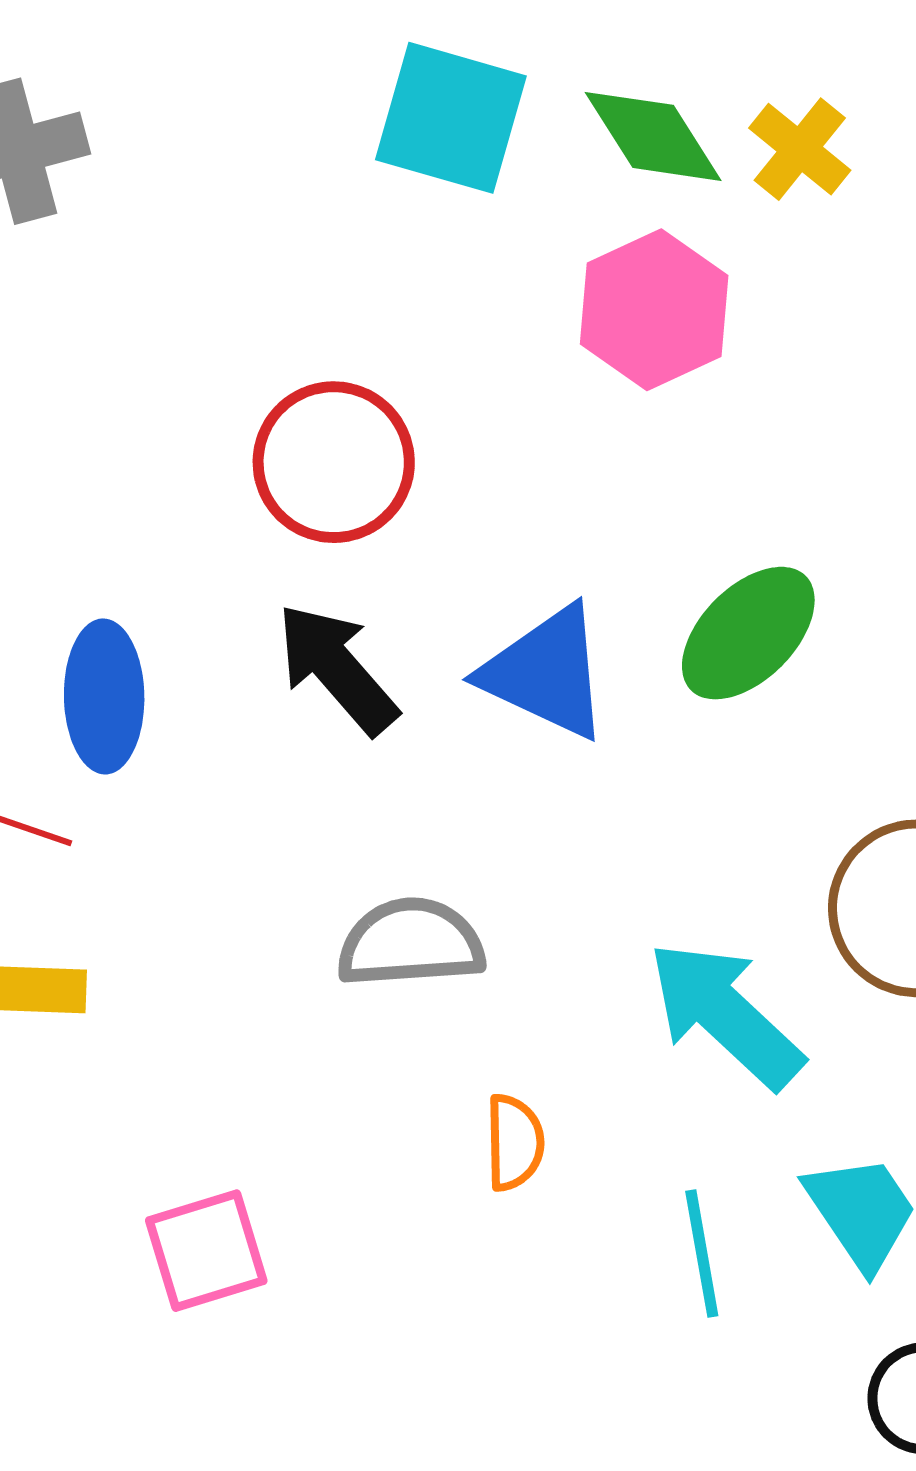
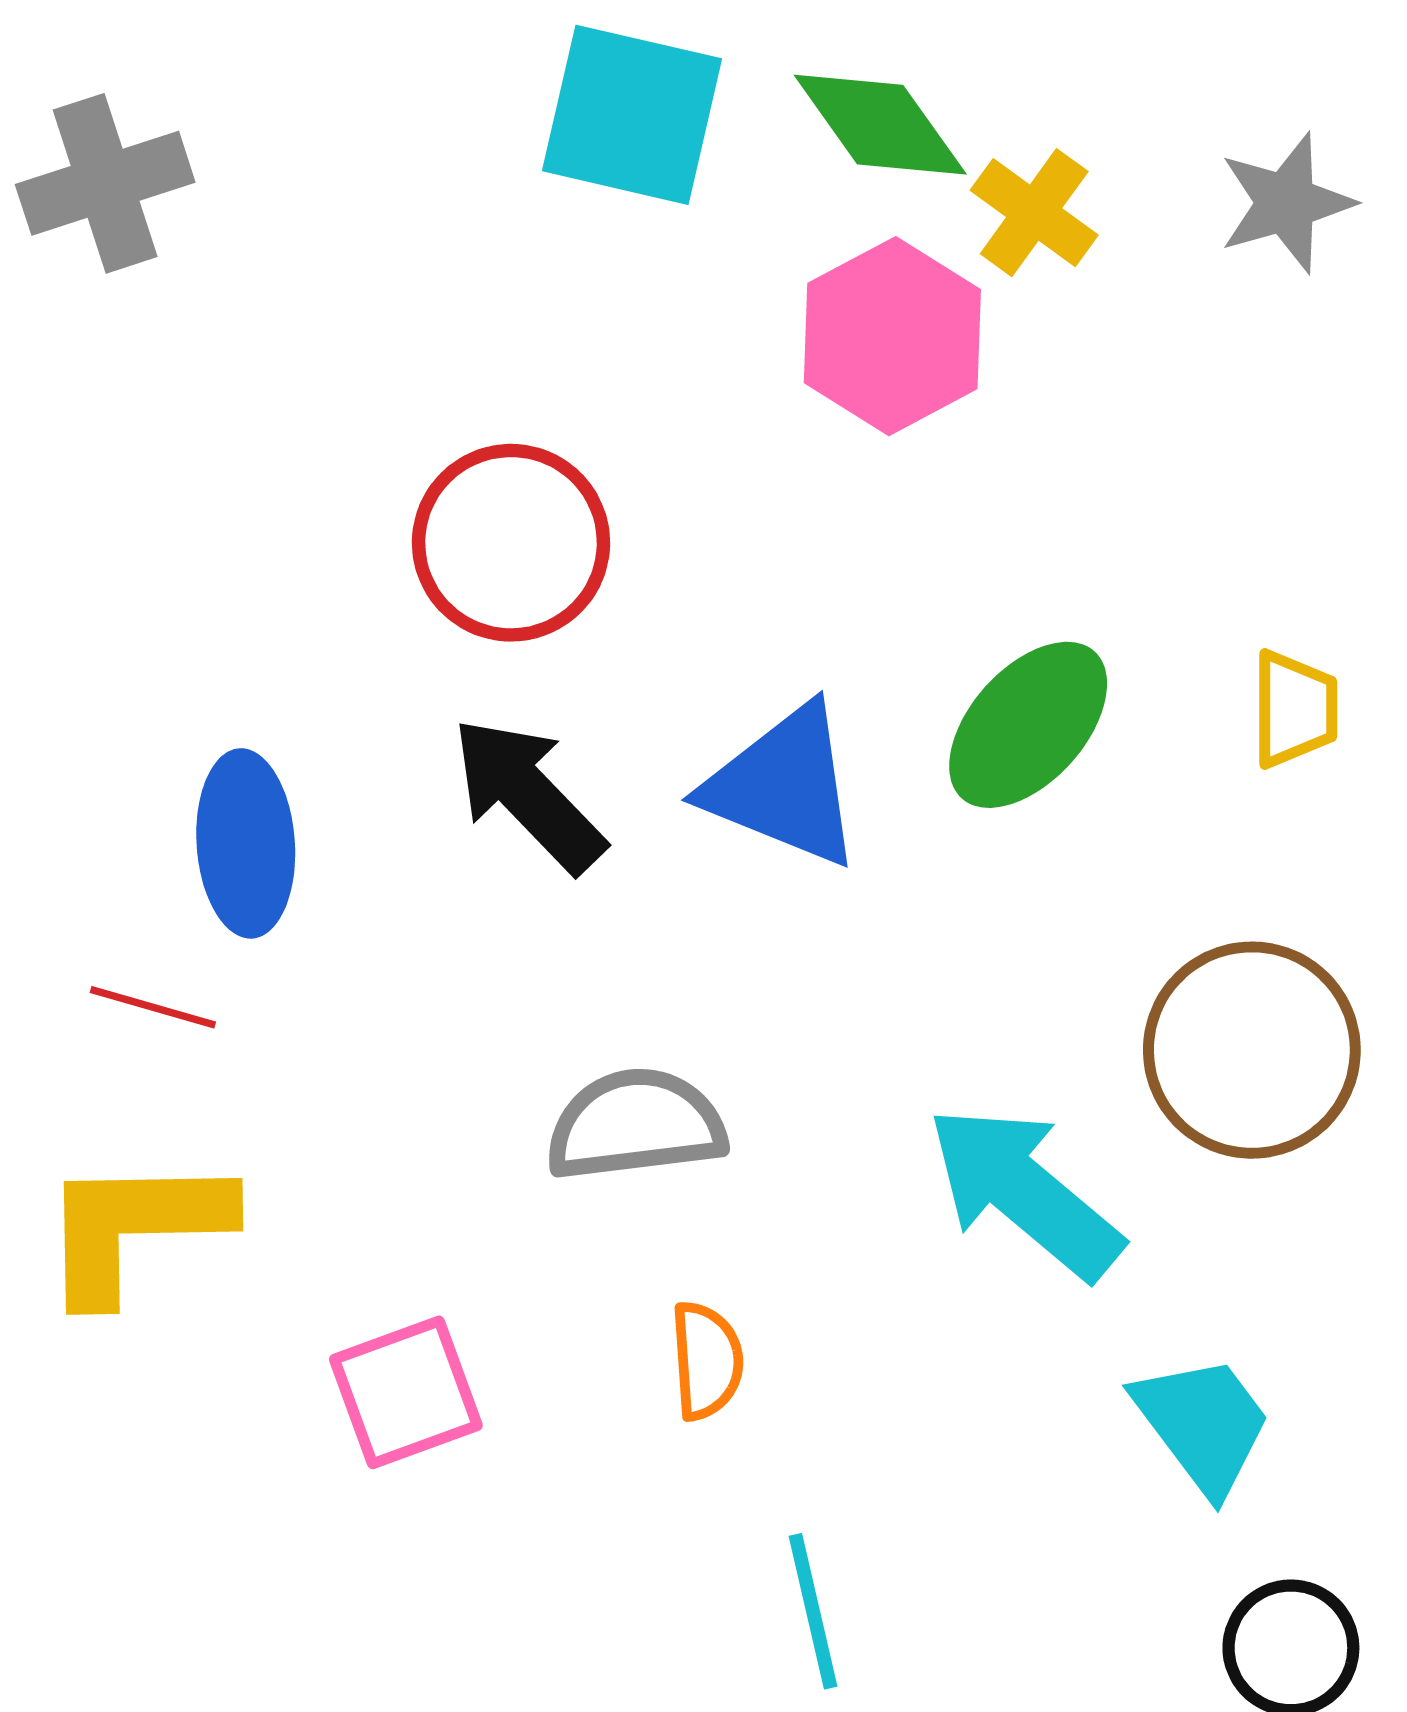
yellow cross: (800, 149) -> (1034, 213), moved
orange semicircle: (514, 1143) -> (707, 1361), moved
pink square: (206, 1251) -> (406, 1392), moved
cyan line: (702, 1254) -> (813, 1611), moved

